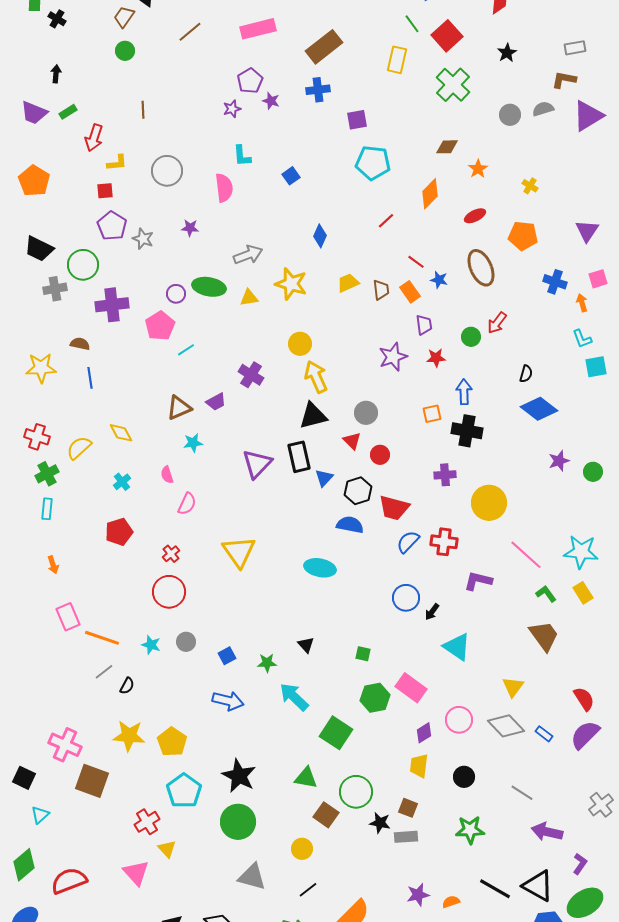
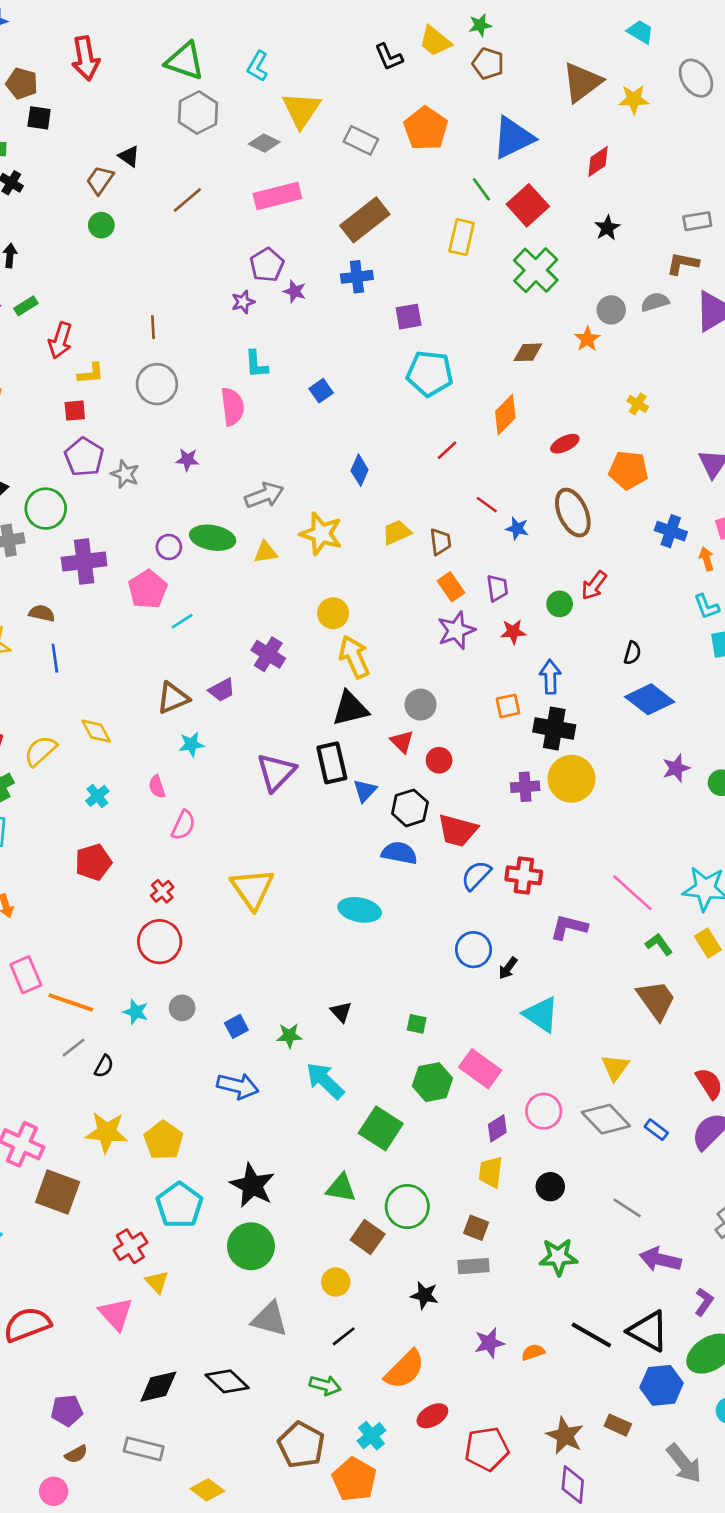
brown line: (143, 110) -> (153, 327), moved
orange star: (478, 169) -> (587, 339), moved
orange rectangle: (410, 292) -> (451, 587), moved
yellow circle: (489, 503) -> (571, 779), moved
black star: (380, 823) -> (424, 1295), moved

